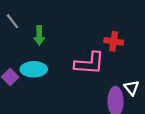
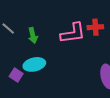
pink L-shape: (89, 63) -> (73, 33), moved

